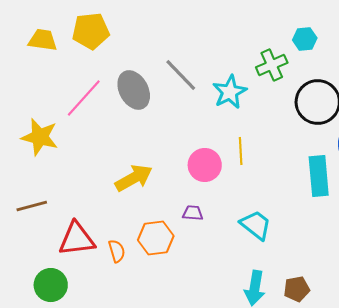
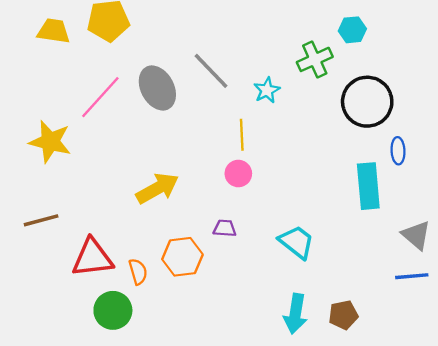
cyan star: (230, 92) -> (267, 90), size x0.7
yellow line: (241, 151) -> (242, 135), moved
pink circle: (205, 165) -> (238, 174), size x0.7
green circle: (51, 285) -> (113, 310), moved

